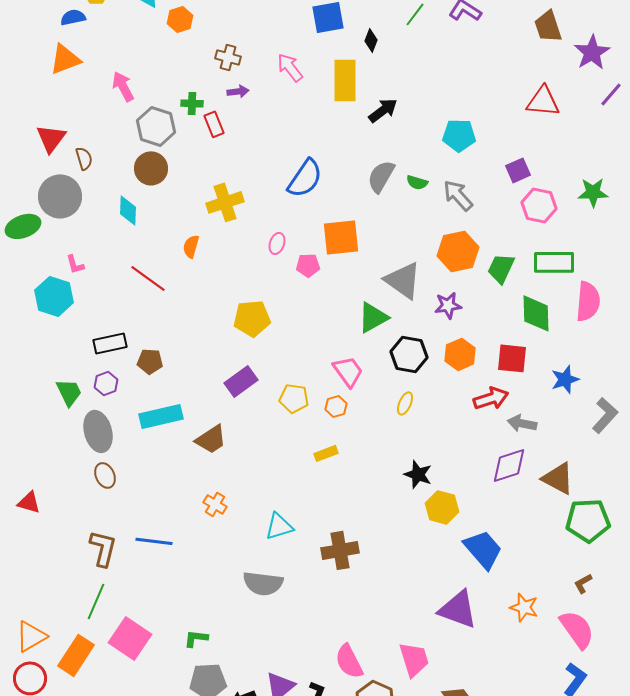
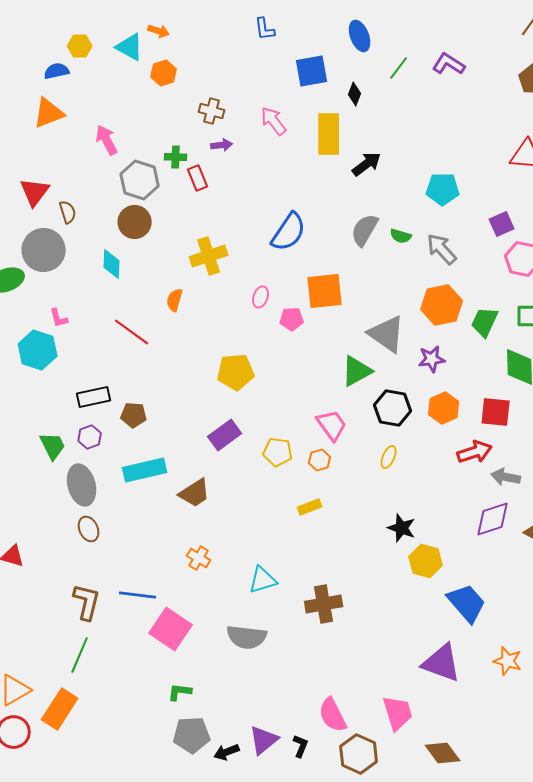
pink square: (130, 638) -> (171, 629), moved

